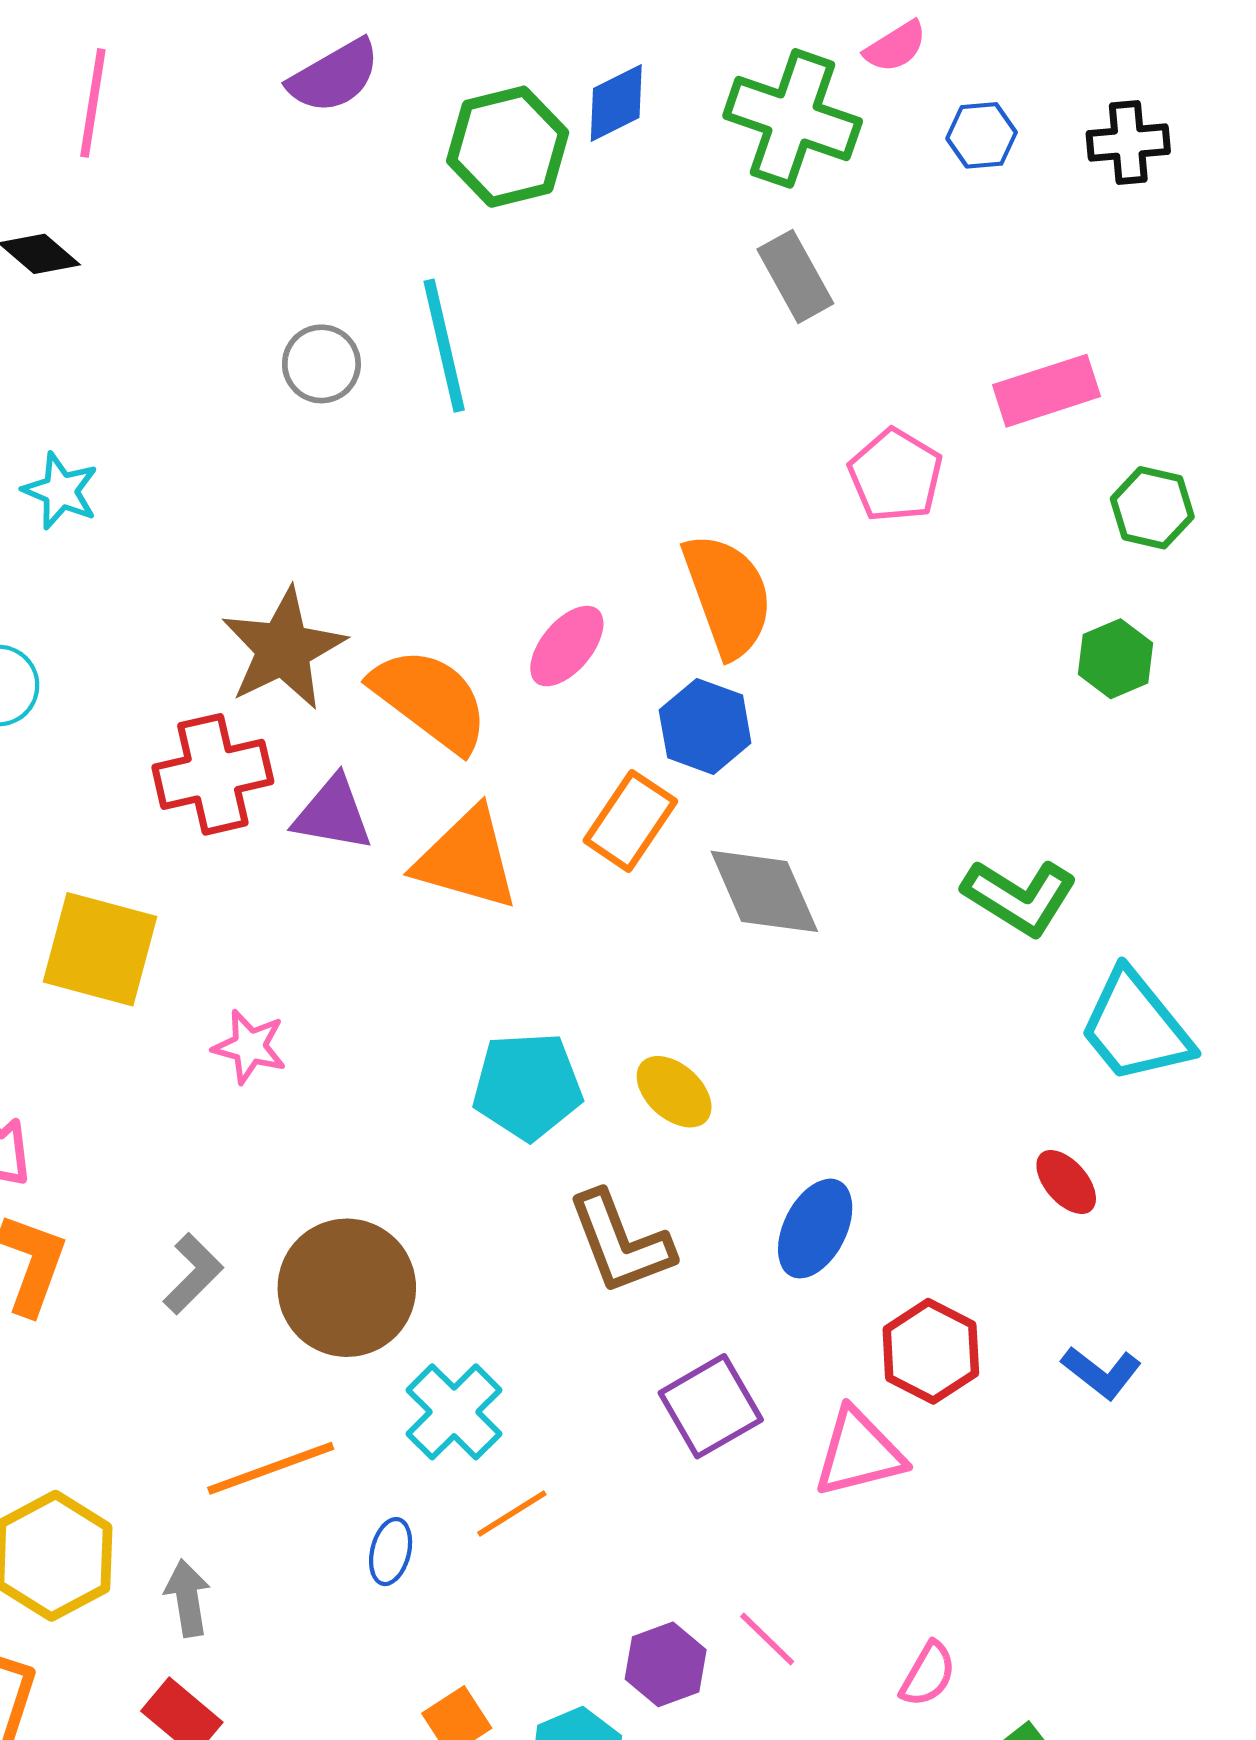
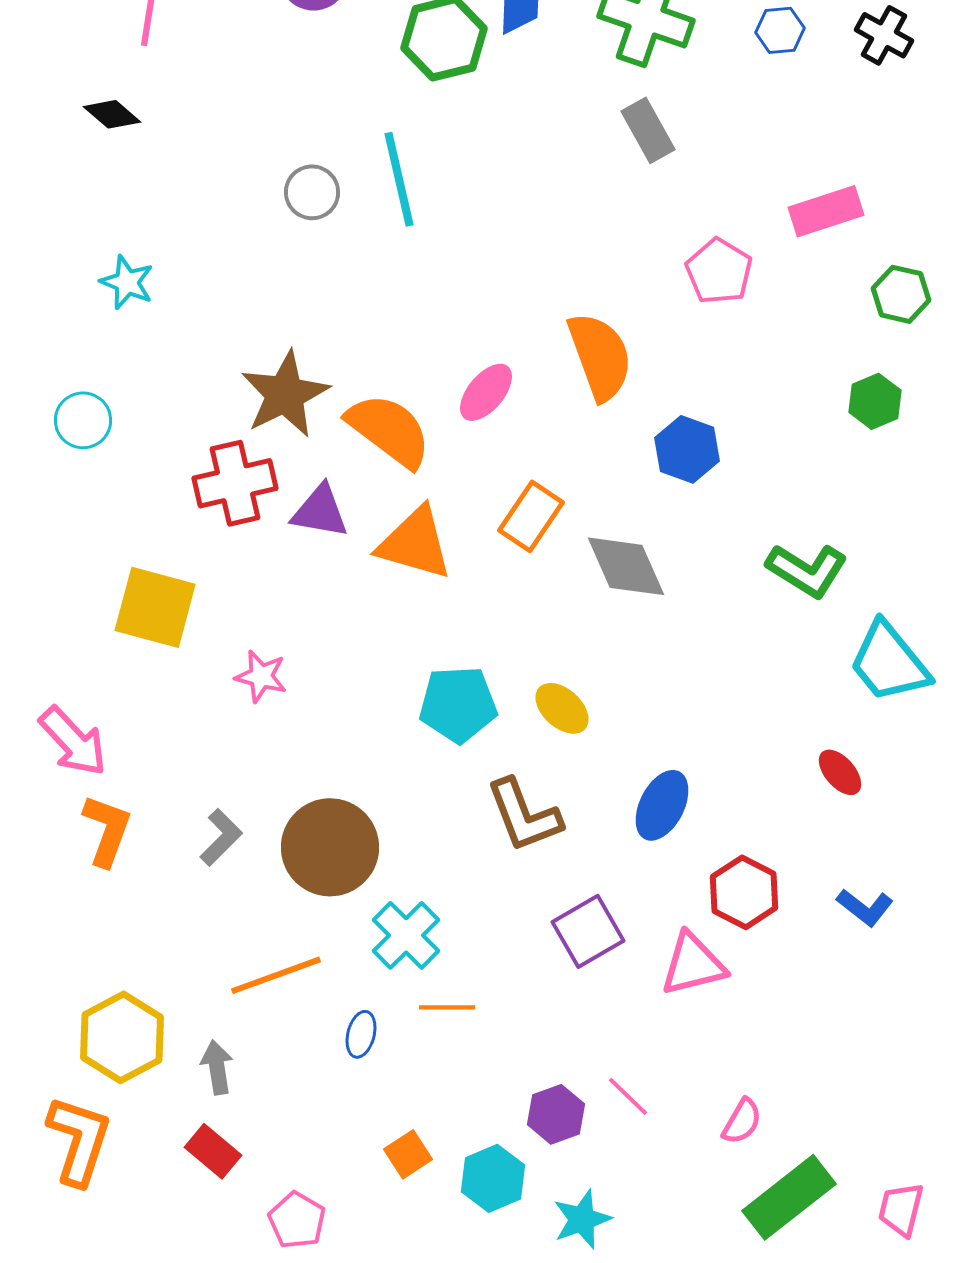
black cross: (1128, 142) -> (884, 35), turned 34
blue hexagon: (705, 726) -> (687, 449), moved
orange line: (512, 1513) -> (447, 1007), turned 32

